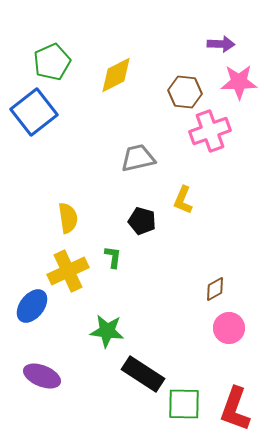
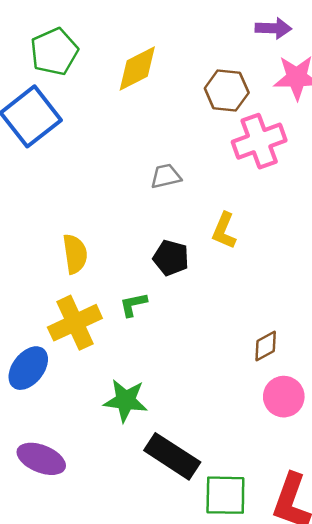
gray trapezoid: (138, 158) -> (166, 176), size x0.7
green L-shape: (113, 257) -> (133, 305), turned -110

